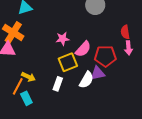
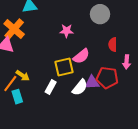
red semicircle: (125, 32) -> (113, 45), moved
pink star: (63, 39) -> (67, 31), moved
red pentagon: (105, 56) -> (107, 78), moved

